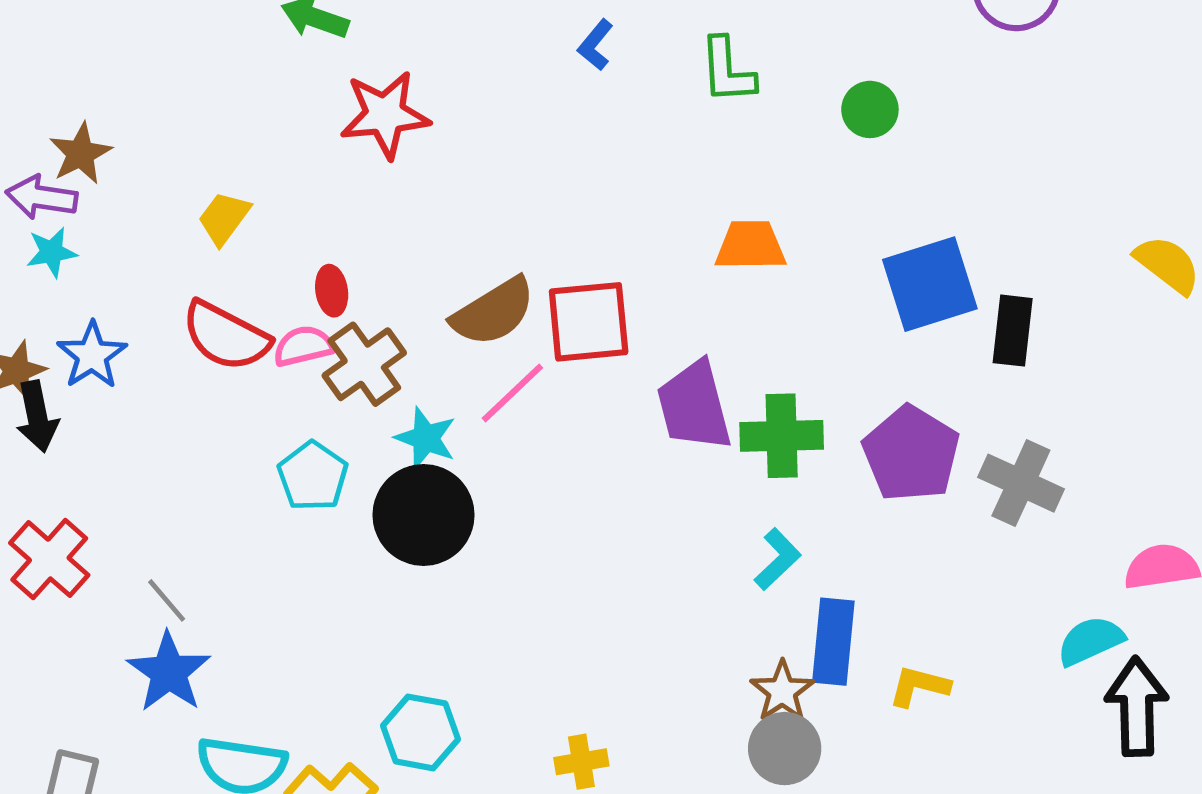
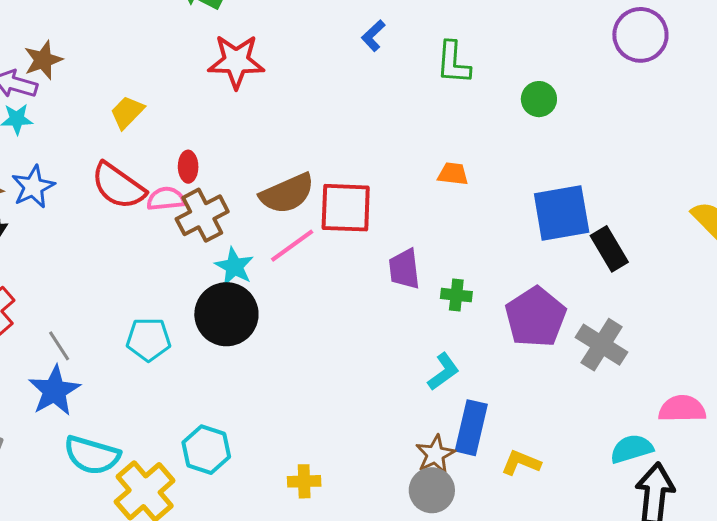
orange trapezoid: (751, 246) -> (453, 174), size x0.7
black rectangle: (1013, 331) -> (609, 249), turned -45
purple trapezoid: (694, 406) -> (404, 269), size x0.7
green cross: (782, 436) -> (456, 295), size x0.6
cyan pentagon: (313, 476) -> (148, 339), moved, turned 30

